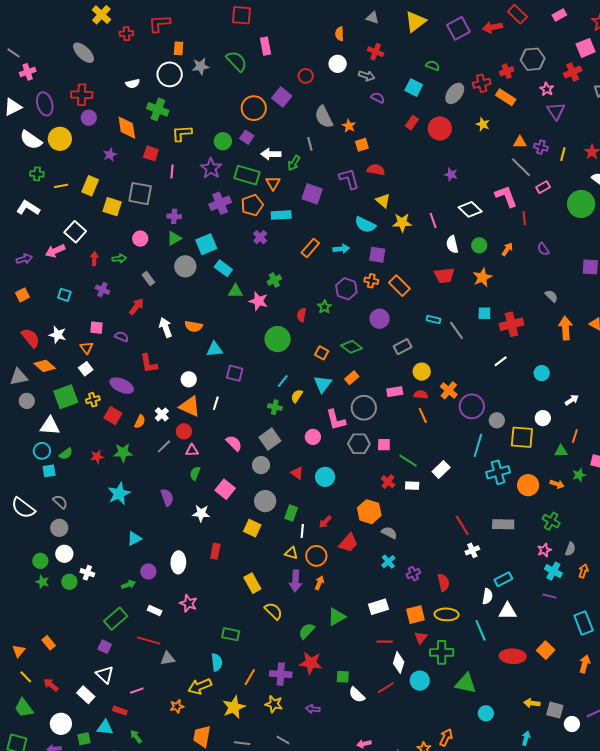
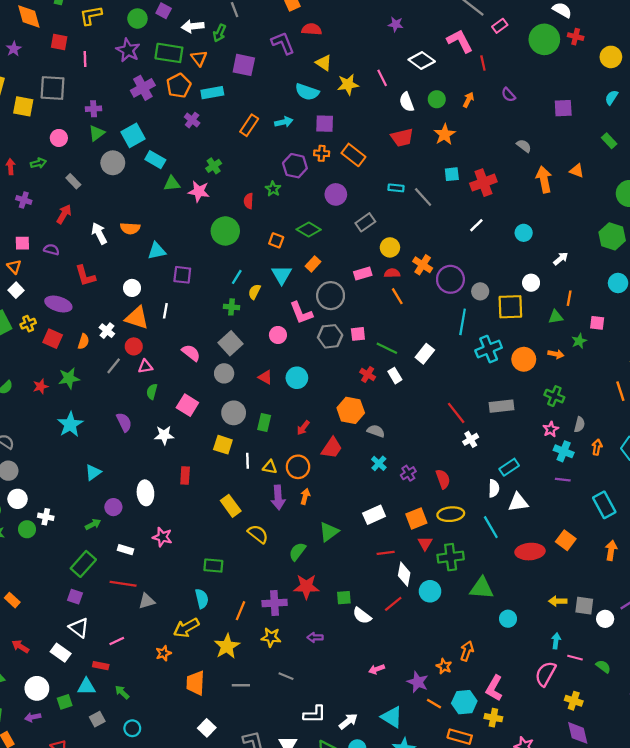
white rectangle: (412, 486) -> (395, 376), turned 64
white line: (302, 531) -> (248, 461), moved

